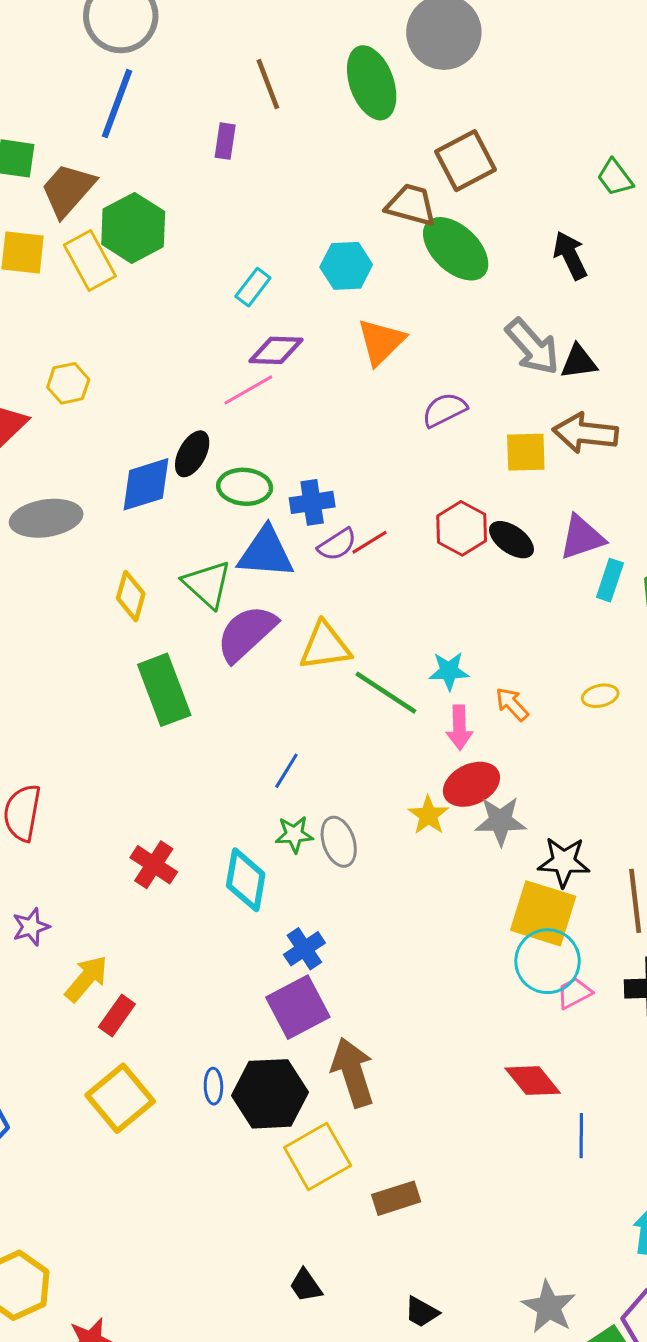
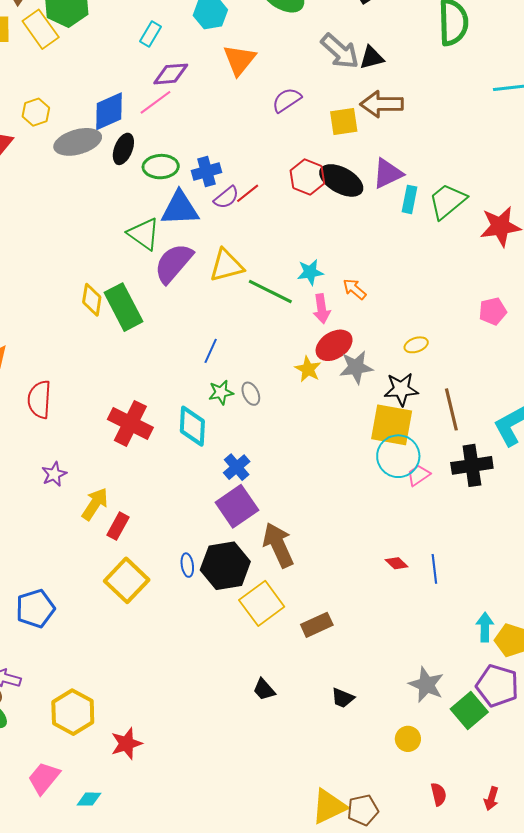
blue diamond: (146, 484) -> (109, 111), moved
gray ellipse: (46, 518) -> (78, 142), moved
black ellipse: (512, 540) -> (341, 180), size x1.4
yellow diamond: (131, 596) -> (92, 300), moved
yellow ellipse: (600, 696) -> (416, 345), moved
gray ellipse: (339, 842) -> (251, 394), size x0.7
red cross: (154, 865) -> (130, 423), size x1.4
red diamond: (533, 1081) -> (397, 563), moved, size x0.6

